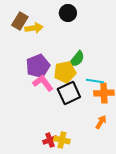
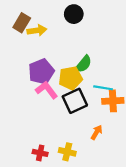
orange arrow: (101, 122) -> (97, 132), moved
red cross: (50, 140) -> (40, 153), moved, turned 32

